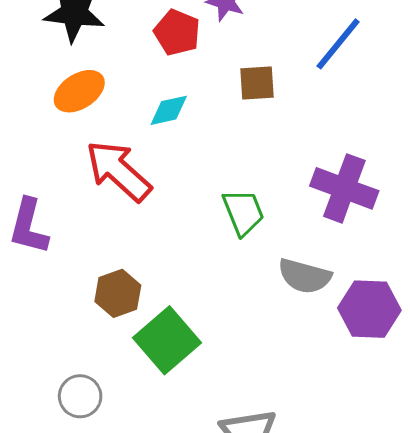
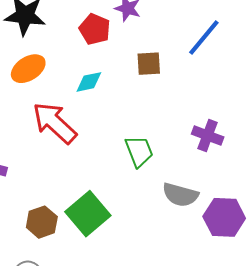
purple cross: (344, 188) -> (208, 135), size x0.7
brown hexagon: (118, 293) -> (42, 222), moved
green square: (167, 340) -> (88, 214), moved

